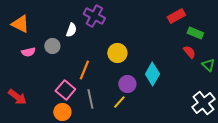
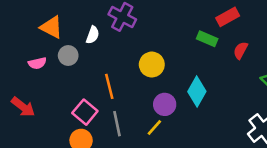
orange triangle: (20, 24) -> (51, 27), moved
green rectangle: (195, 33) -> (207, 39), moved
red semicircle: (189, 52) -> (241, 50), moved, turned -112
orange line: (84, 70) -> (109, 86), turned -36
red arrow: (17, 97) -> (23, 107), moved

